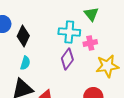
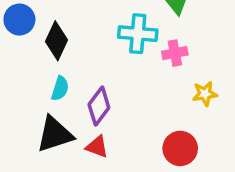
purple diamond: (67, 59) -> (99, 106), moved
yellow star: (107, 66) -> (205, 94), size x0.6

